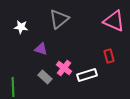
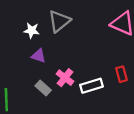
white star: (21, 27) -> (32, 30), moved
red rectangle: (109, 56) -> (121, 74), moved

